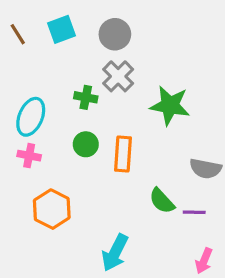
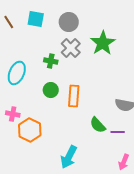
cyan square: (61, 29) -> (36, 19), turned 30
green star: (170, 105) -> (103, 43), moved, turned 30
pink cross: (29, 156) -> (13, 114), moved

